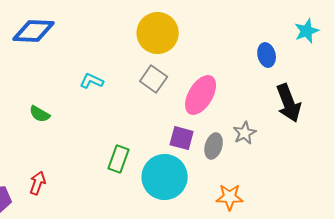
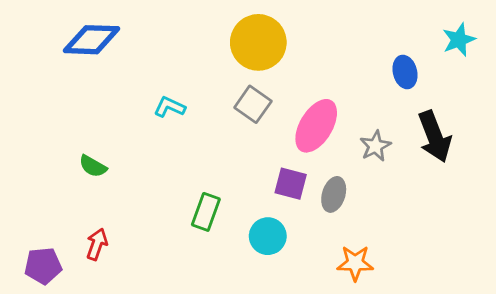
green semicircle: (40, 114) -> (93, 166), moved
gray star: (245, 133) -> (375, 146), moved
cyan circle: (165, 177) -> (268, 236), size x0.6

